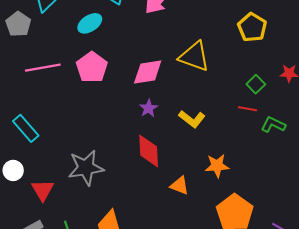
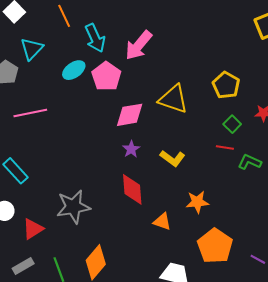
yellow pentagon: (252, 27) -> (226, 85), moved
pink pentagon: (92, 67) -> (106, 76), moved
red triangle: (43, 190) -> (33, 229), turned 30

